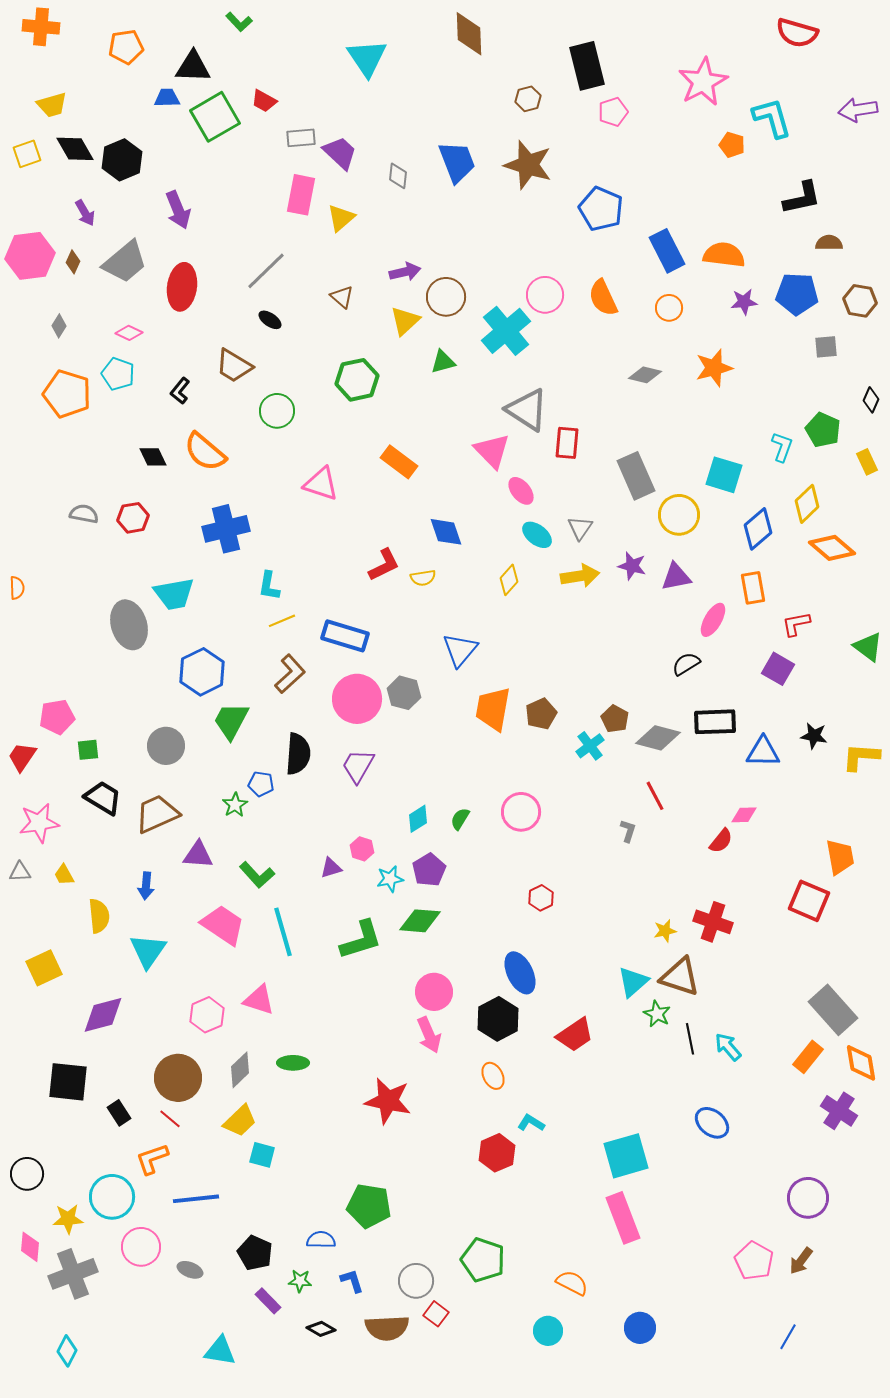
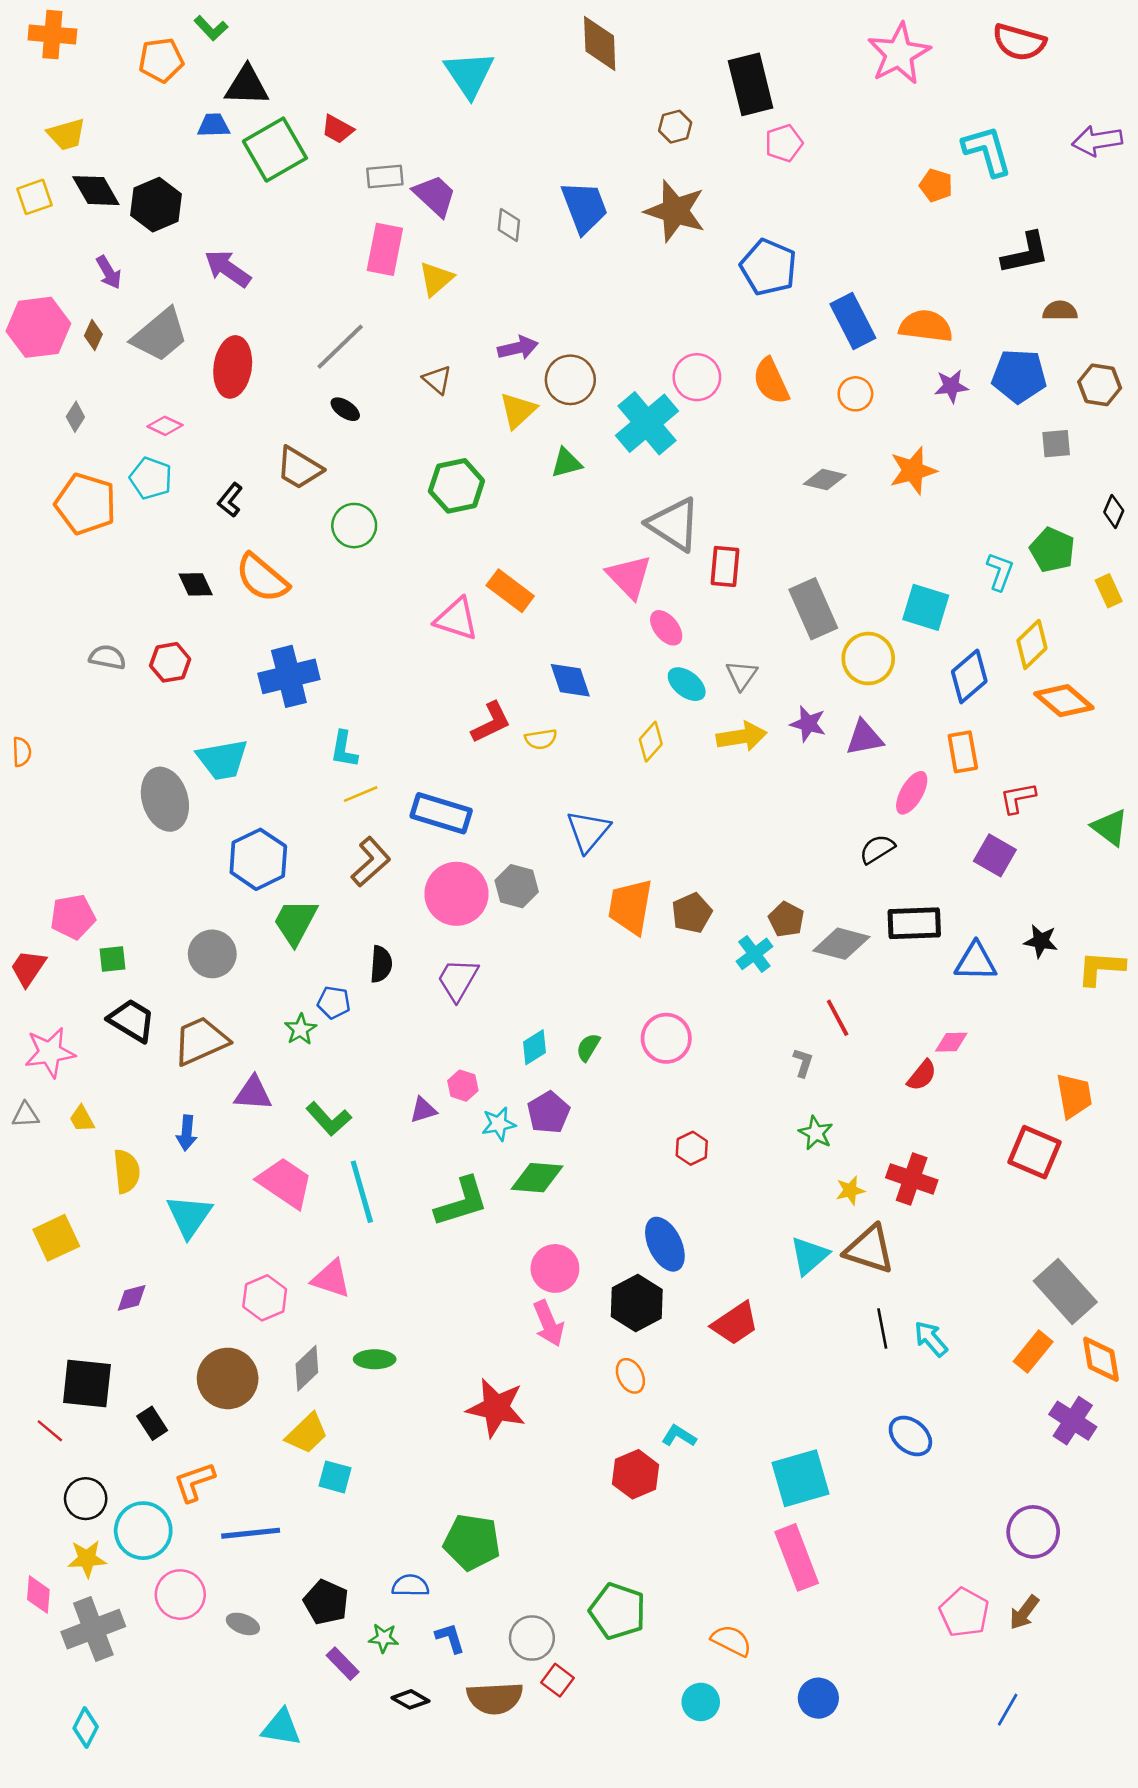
green L-shape: (239, 22) -> (211, 28), moved
pink star: (703, 82) -> (899, 54), moved
purple arrow: (178, 210) -> (228, 269), turned 147
pink triangle: (321, 484) -> (456, 619), moved
black semicircle: (298, 754) -> (381, 964), size x0.7
green star: (657, 1014) -> (816, 1133), moved
purple diamond: (103, 1015) -> (132, 1298), size x0.6
red line: (170, 1119) -> (50, 1431), moved
black circle: (27, 1174) -> (86, 1499), moved

